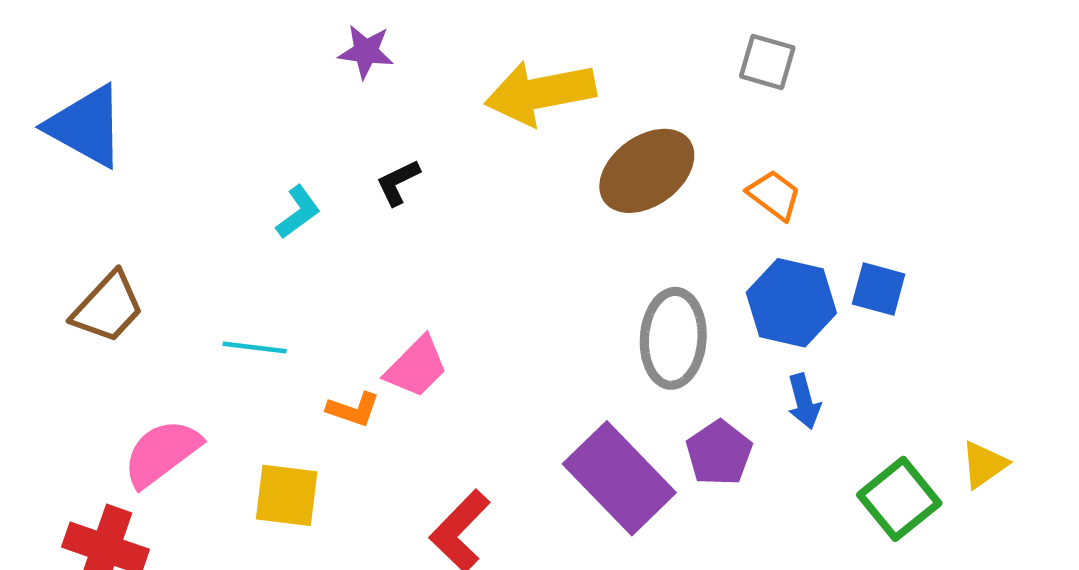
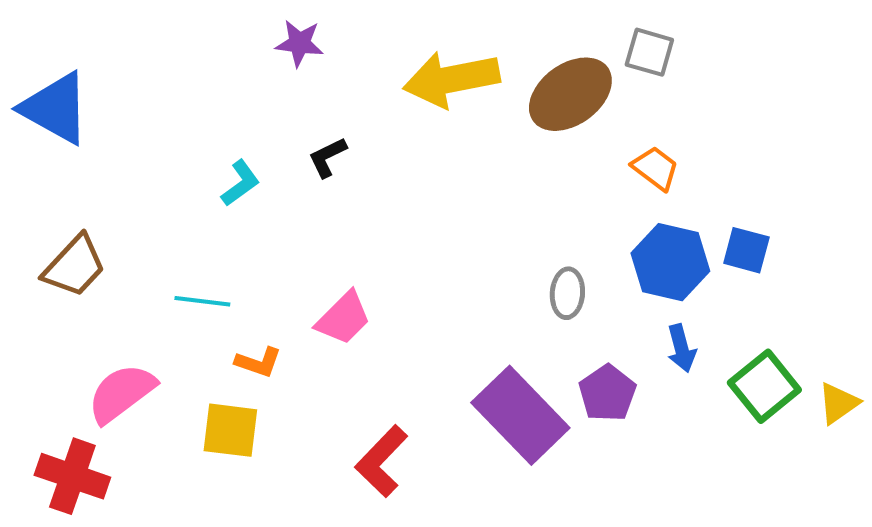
brown ellipse: (647, 171) -> (570, 94), moved
gray ellipse: (673, 338) -> (567, 293), size x0.6
orange L-shape: (353, 409) -> (258, 362), moved
green square: (899, 499) -> (764, 386), moved

